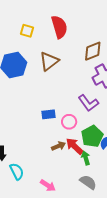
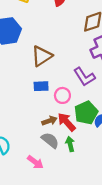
brown triangle: (49, 61) -> (42, 56), moved
green arrow: (86, 158) -> (70, 144), moved
gray semicircle: (88, 182) -> (50, 140), moved

